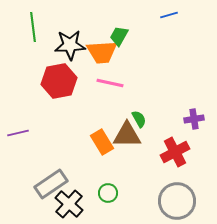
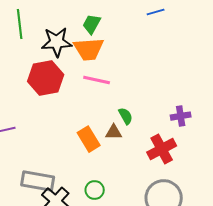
green trapezoid: (119, 36) -> (92, 24), moved
brown triangle: (127, 135) -> (114, 132), size x0.6
gray rectangle: (51, 184) -> (38, 181), turned 44

